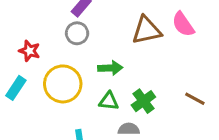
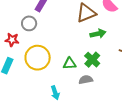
gray circle: (77, 33) -> (29, 23), moved
green arrow: (110, 68) -> (98, 34), moved

